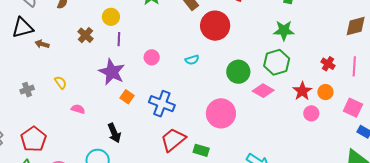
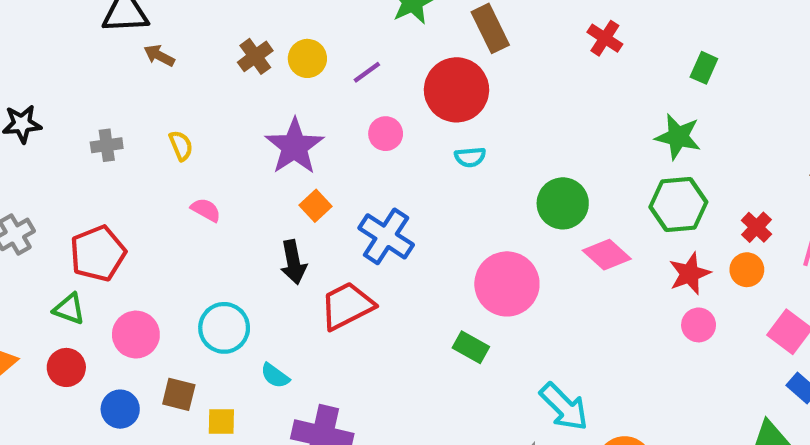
yellow circle: (111, 17) -> (307, 58), moved
red circle: (215, 26) -> (457, 90), moved
purple line: (119, 39) -> (367, 72), moved, turned 40
green hexagon: (277, 62) -> (678, 205), moved
orange circle: (325, 92) -> (747, 270), moved
black arrow: (114, 133) -> (293, 262), moved
red trapezoid: (173, 140) -> (347, 306), moved
green rectangle: (201, 150) -> (471, 347), moved

